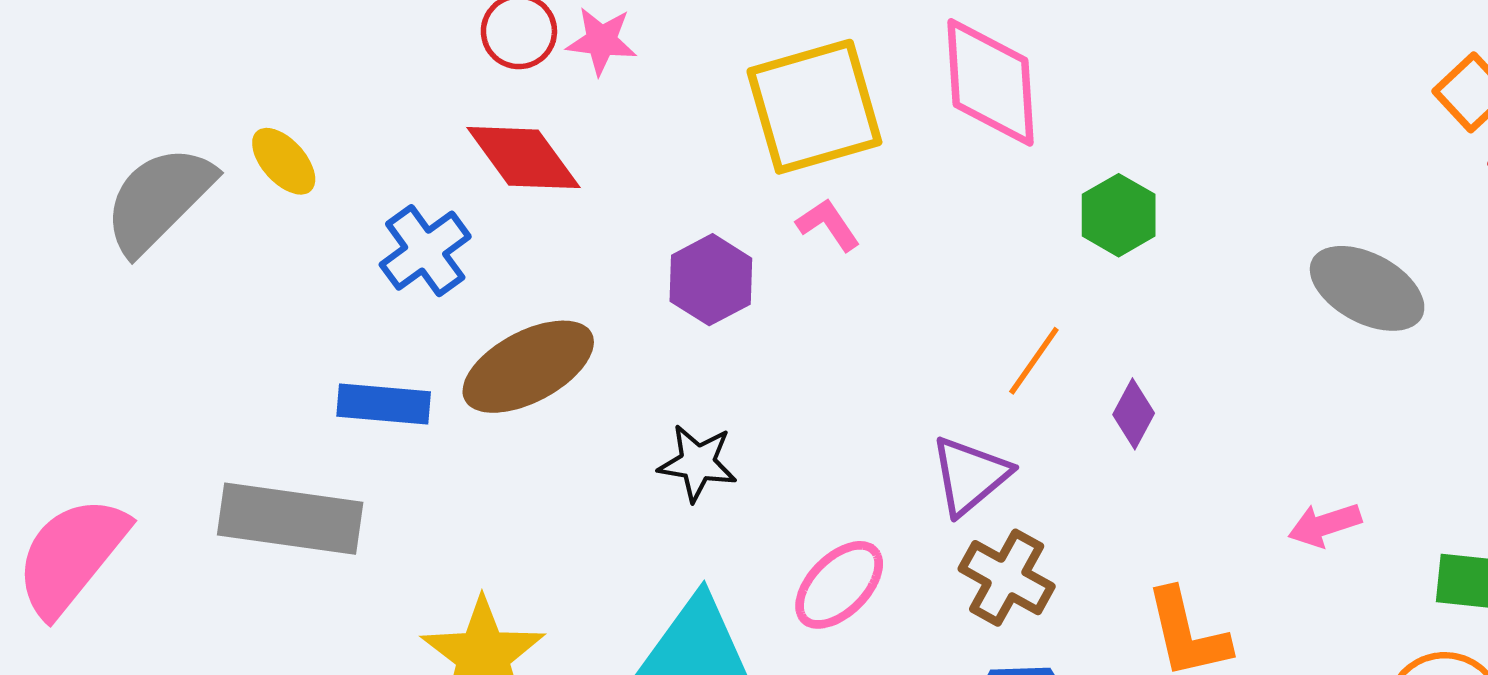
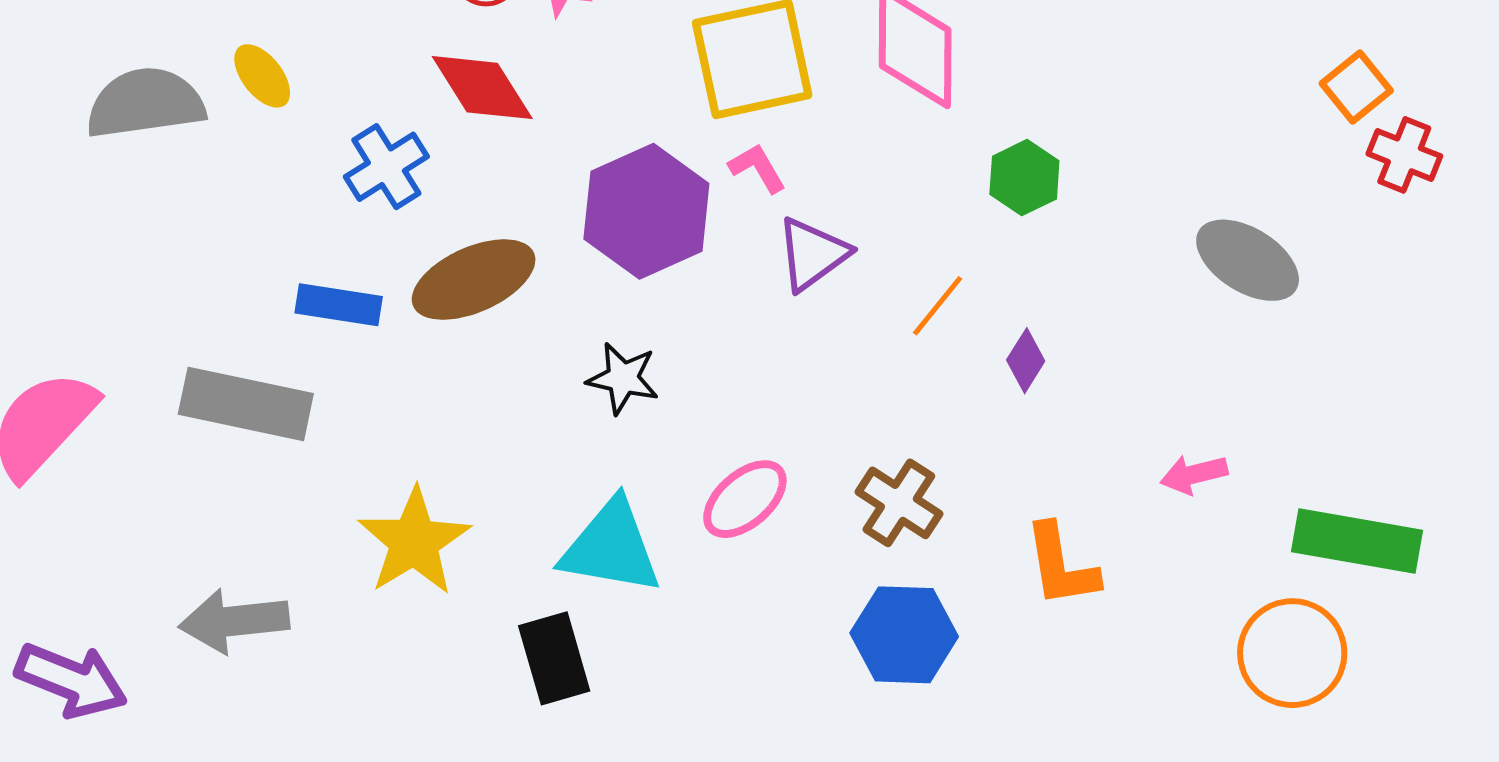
gray semicircle: (159, 199) -> (145, 103), turned 33
purple hexagon: (711, 280) -> (646, 211), size x1.6
purple triangle: (970, 475) -> (813, 254), moved

